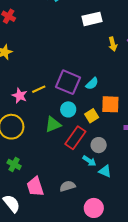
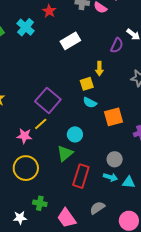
yellow arrow: (113, 44) -> (99, 69), moved, turned 32
purple square: (68, 82) -> (48, 100), moved, turned 35
cyan semicircle: (92, 84) -> (90, 103), turned 88
yellow square: (92, 116) -> (87, 84), moved, turned 32
red rectangle: (75, 138) -> (81, 176), moved

